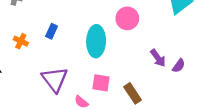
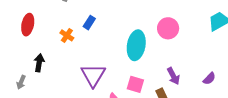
blue rectangle: (52, 31) -> (89, 23), moved
purple arrow: (158, 58) -> (173, 76), moved

